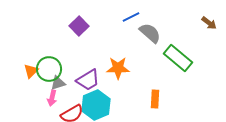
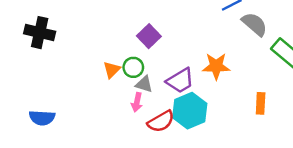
purple square: (79, 26) -> (149, 36), moved
green circle: (49, 69) -> (133, 67), size x0.7
gray triangle: (58, 83) -> (144, 84), turned 35

